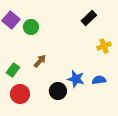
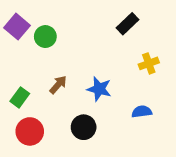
blue star: (76, 79) -> (99, 89), moved

